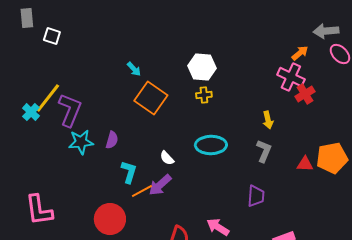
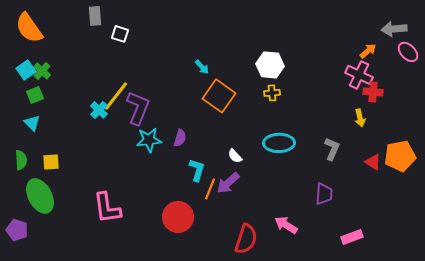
red cross: (305, 94) -> (373, 92), turned 36
yellow arrow: (268, 120) -> (360, 118), moved
red triangle: (305, 164) -> (373, 162), turned 30
orange line: (142, 191) -> (210, 189), turned -40

